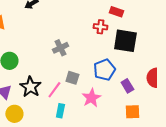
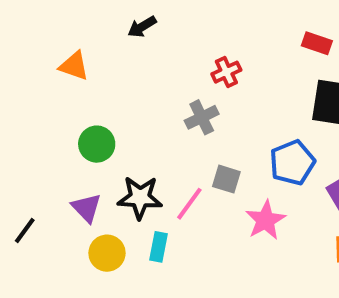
red cross: (100, 27) -> (226, 72), moved, turned -32
black star: (30, 87) -> (140, 198), turned -30
cyan rectangle: (60, 111) -> (158, 247), moved

